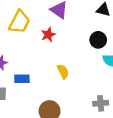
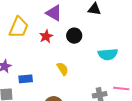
black circle: (98, 40) -> (74, 36), moved

